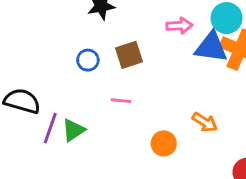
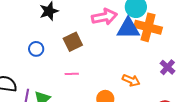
pink arrow: (179, 26) -> (104, 17), size x1.4
blue circle: (88, 60) -> (36, 49), moved

